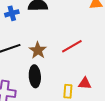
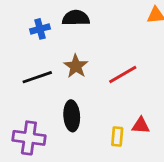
brown star: (38, 50) -> (76, 66), moved

